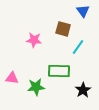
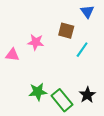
green rectangle: (59, 71) -> (62, 100), moved, turned 50
pink triangle: (12, 78) -> (12, 55), moved

